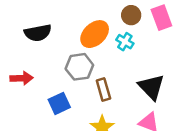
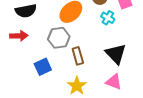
cyan cross: (125, 42) -> (108, 18), moved
red arrow: (21, 78) -> (19, 36), moved

